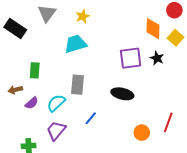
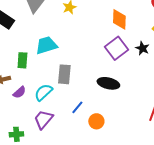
orange diamond: (153, 29) -> (119, 19), moved
cyan trapezoid: (75, 44) -> (46, 45), moved
purple square: (131, 58) -> (116, 48), turned -30
orange circle: (142, 133) -> (96, 121), moved

